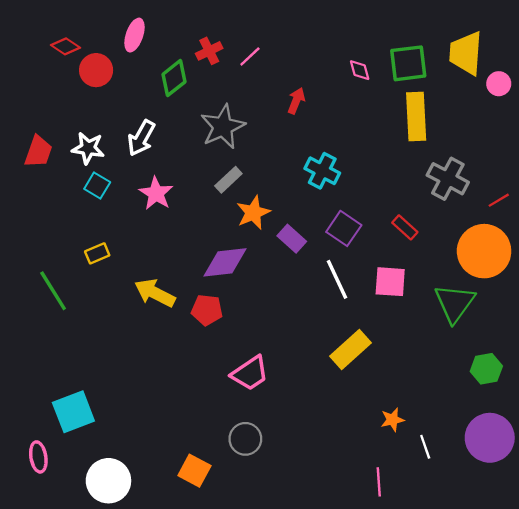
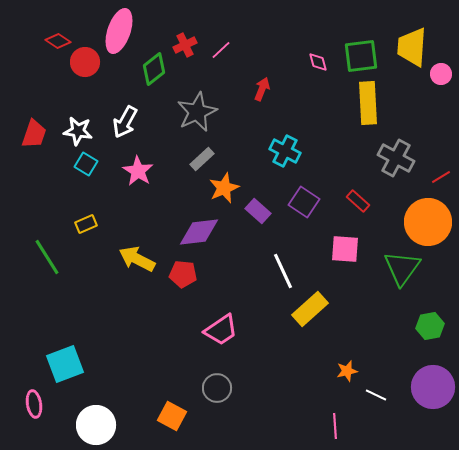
pink ellipse: (135, 35) -> (119, 31), size x1.5
white line: (337, 279) -> (283, 271), moved
white line: (425, 447) -> (376, 395), turned -45

